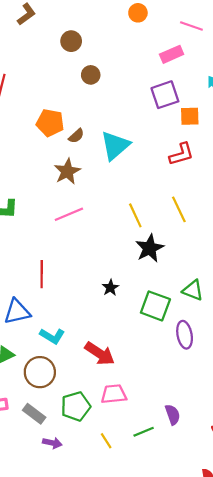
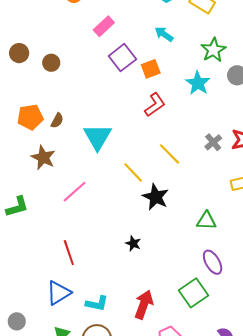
brown circle: (71, 41) -> (19, 53), moved
pink rectangle: (172, 54) -> (104, 26), moved
cyan triangle: (115, 145) -> (98, 137), moved
brown star: (67, 171) -> (43, 157), moved
green square: (155, 306) -> (193, 293), moved, turned -36
red arrow: (100, 354) -> (144, 305), turned -84

